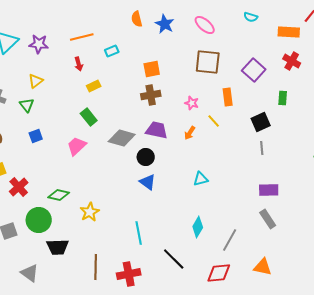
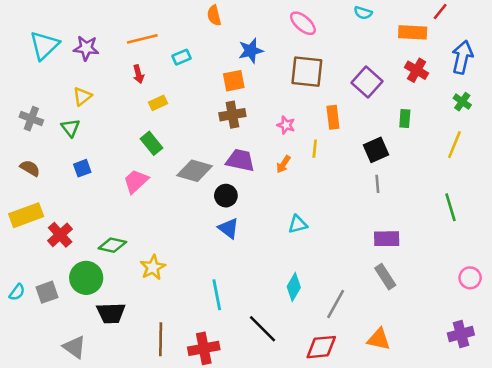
blue star: (165, 24) -> (251, 51), moved, turned 30
yellow line: (214, 121) -> (315, 149), turned 48

